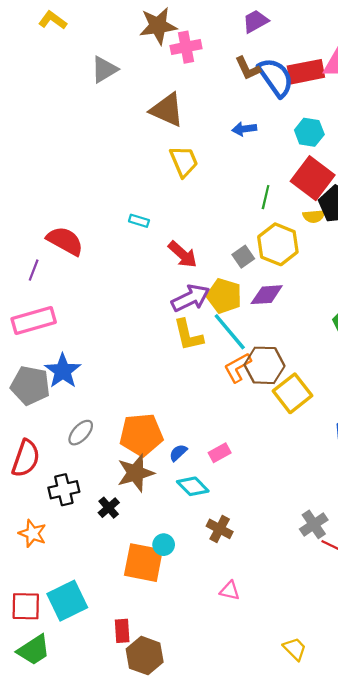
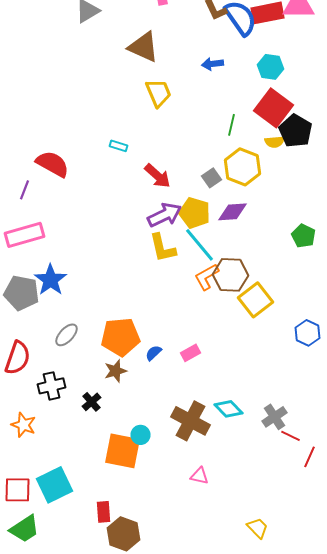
brown star: (136, 473) -> (116, 371), size x0.7
cyan diamond: (193, 486) -> (228, 409), moved
brown cross: (220, 529) -> (190, 421), size x1.6

